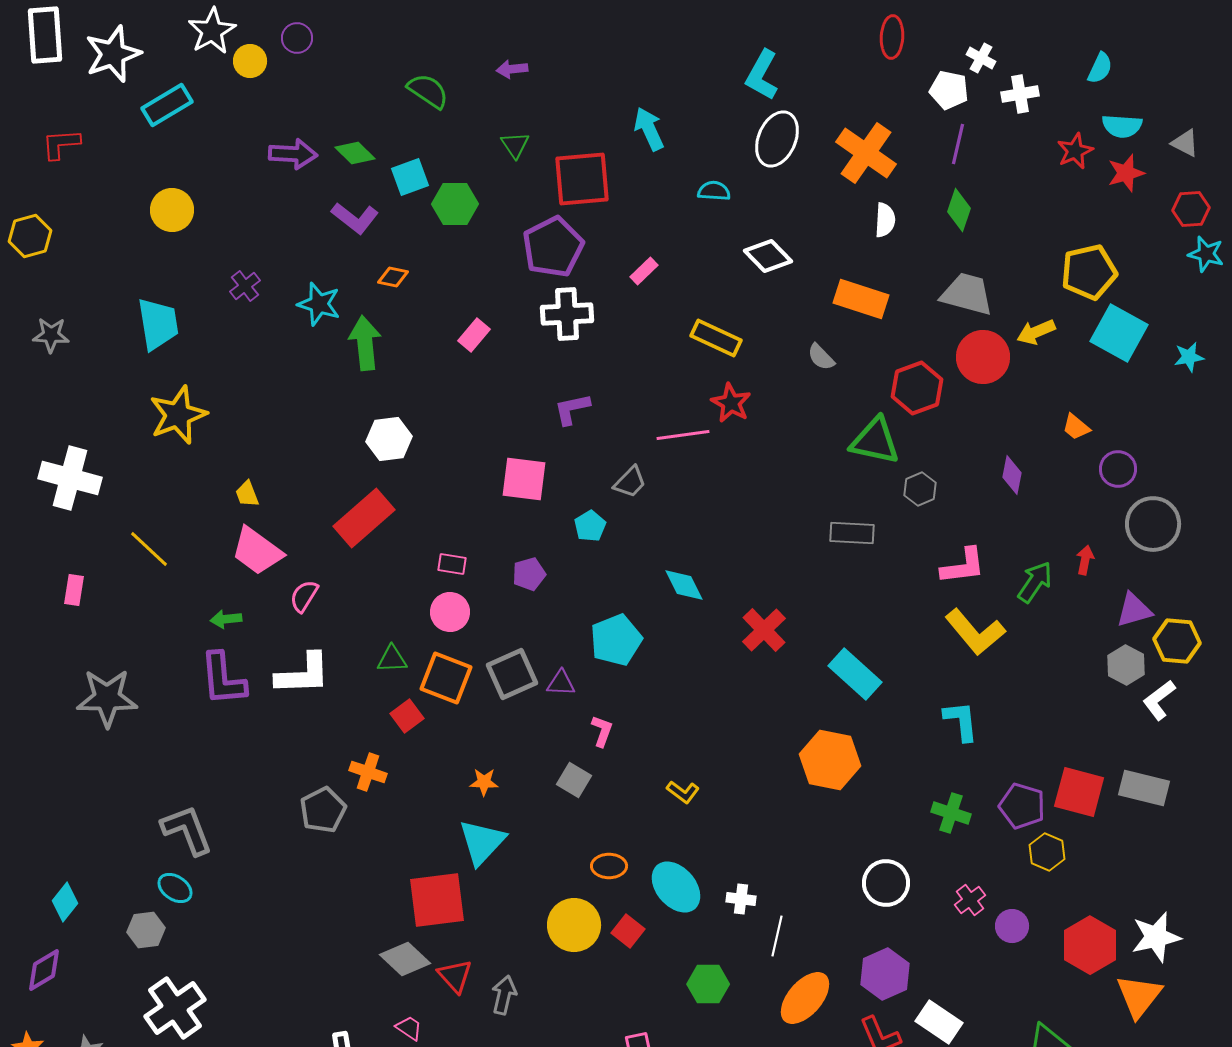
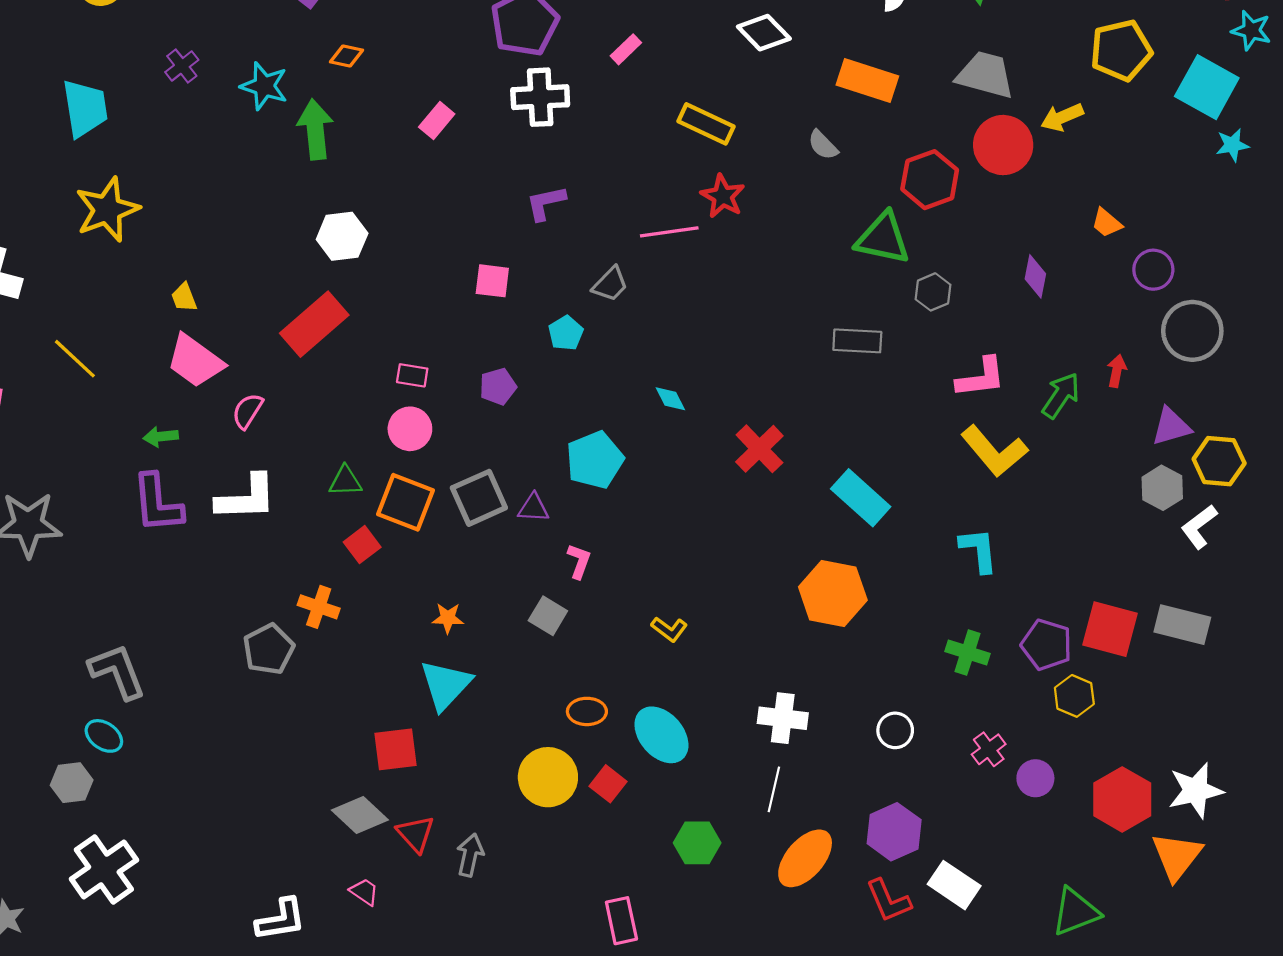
cyan square: (1119, 333) -> (1207, 87), moved
pink square: (524, 479) -> (492, 281), size x0.7
cyan diamond: (684, 585) -> (670, 399), size x0.7
white circle: (886, 883) -> (895, 730), size x0.7
white cross: (741, 899) -> (783, 718), moved, size x1.5
red square: (437, 900) -> (395, 749), size x0.7

